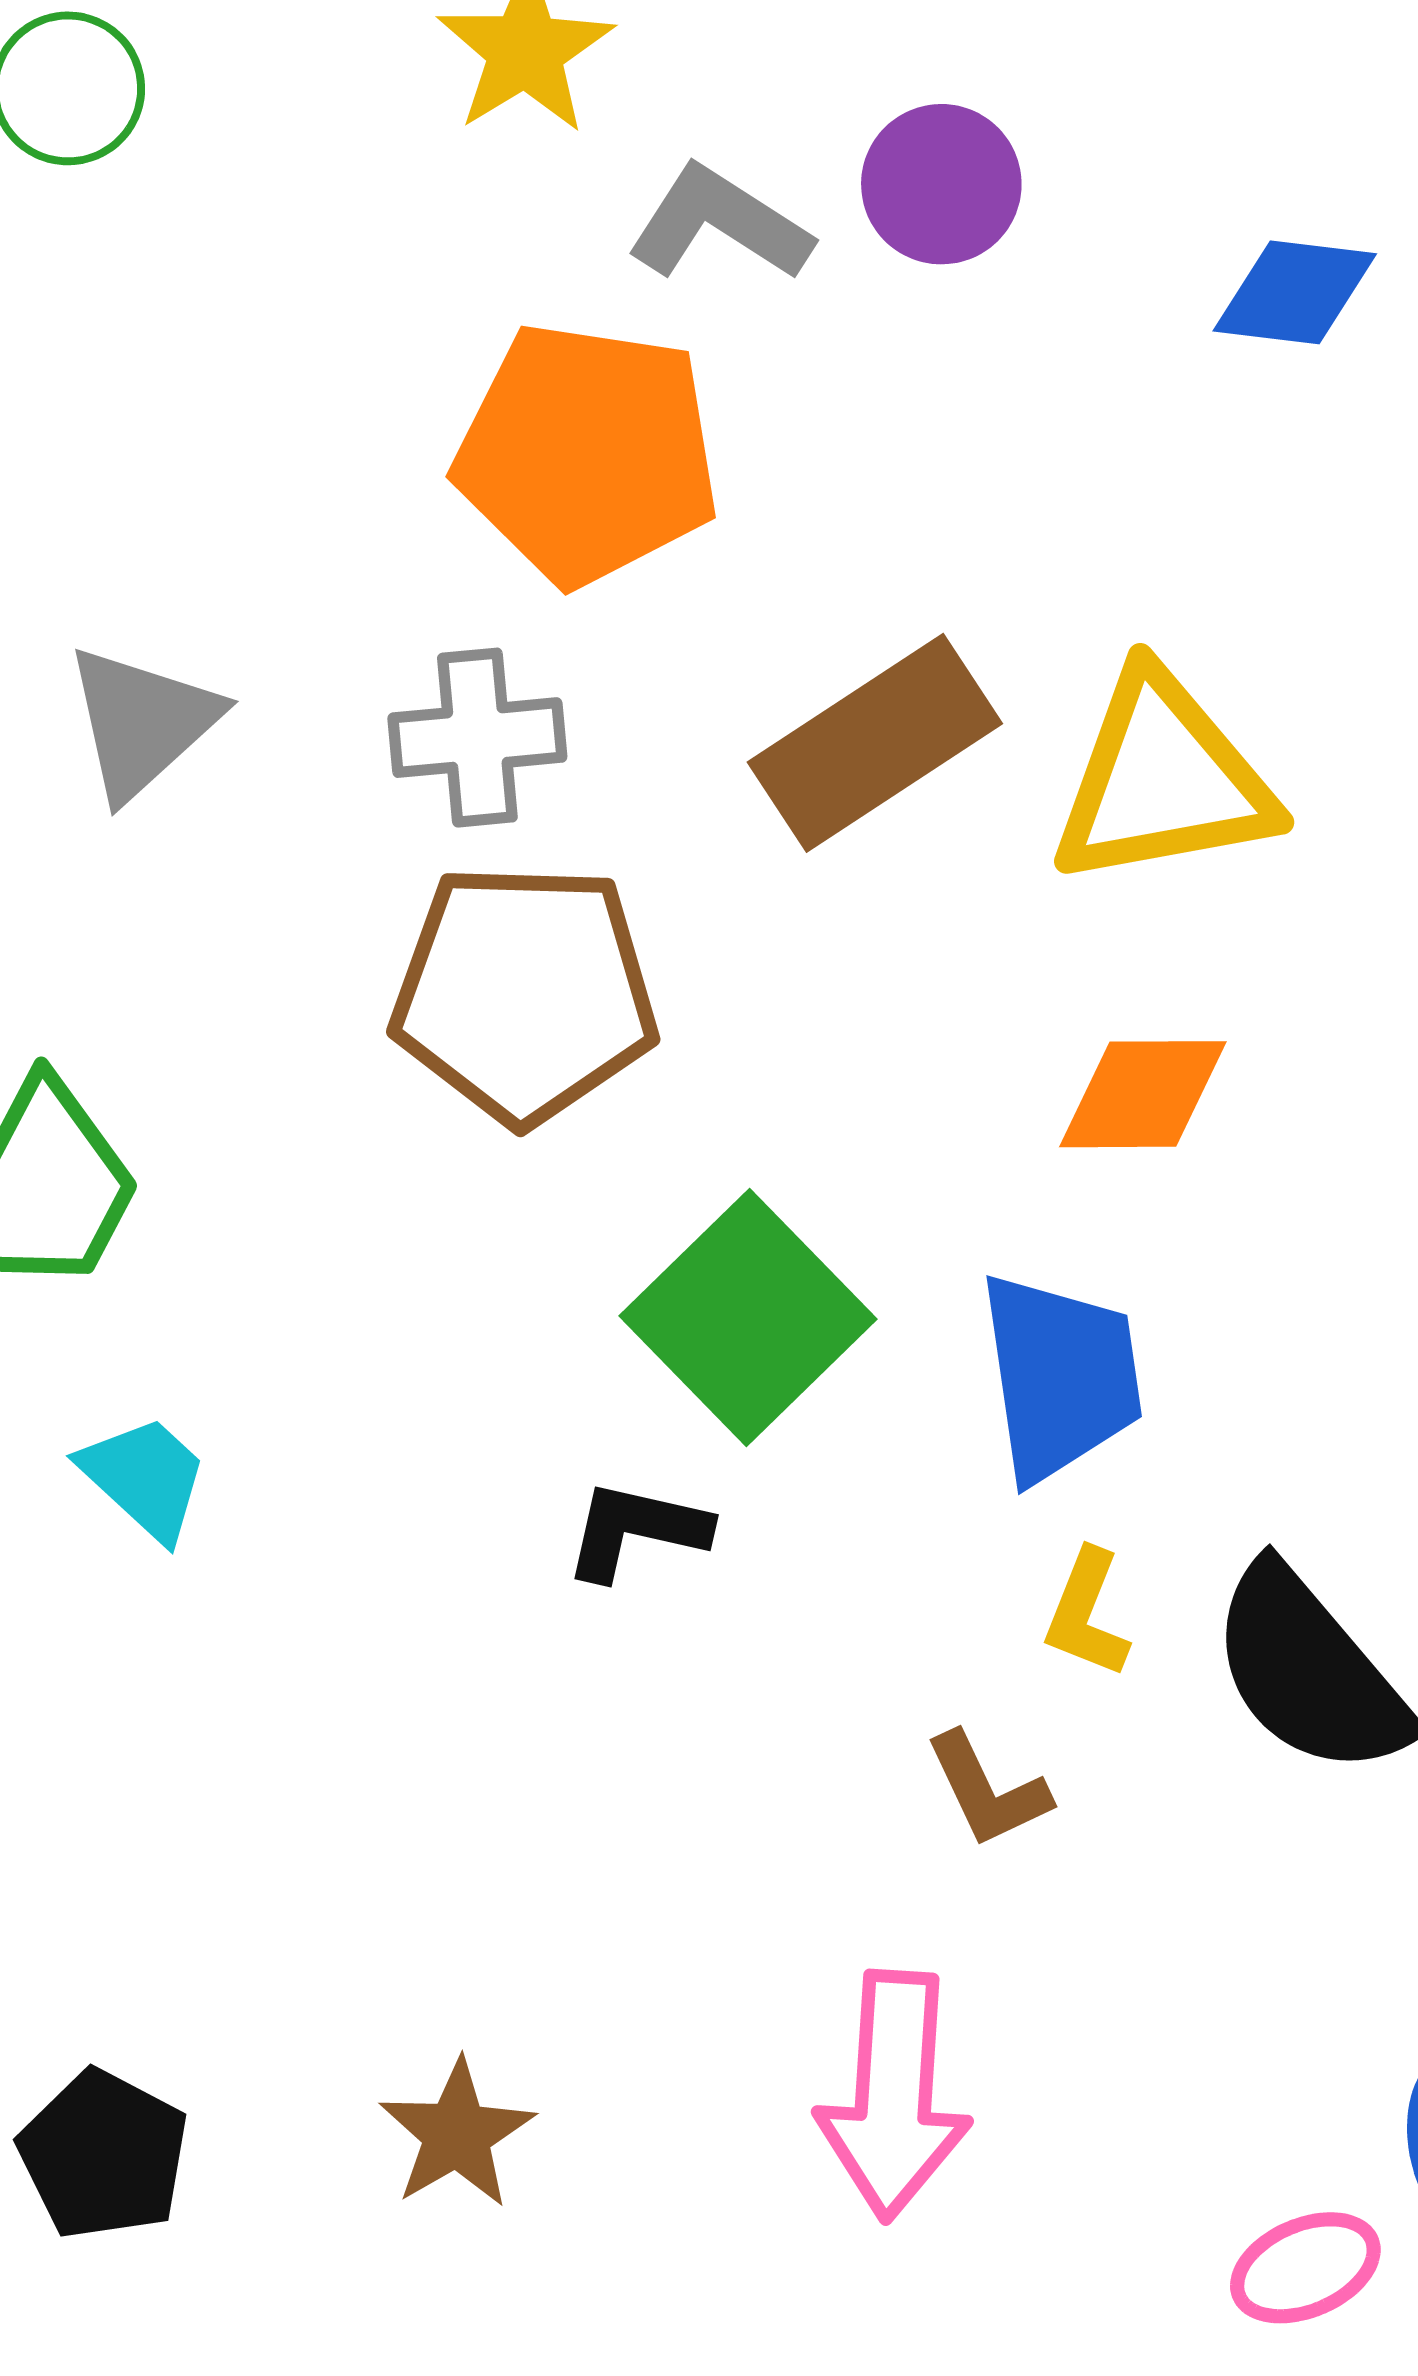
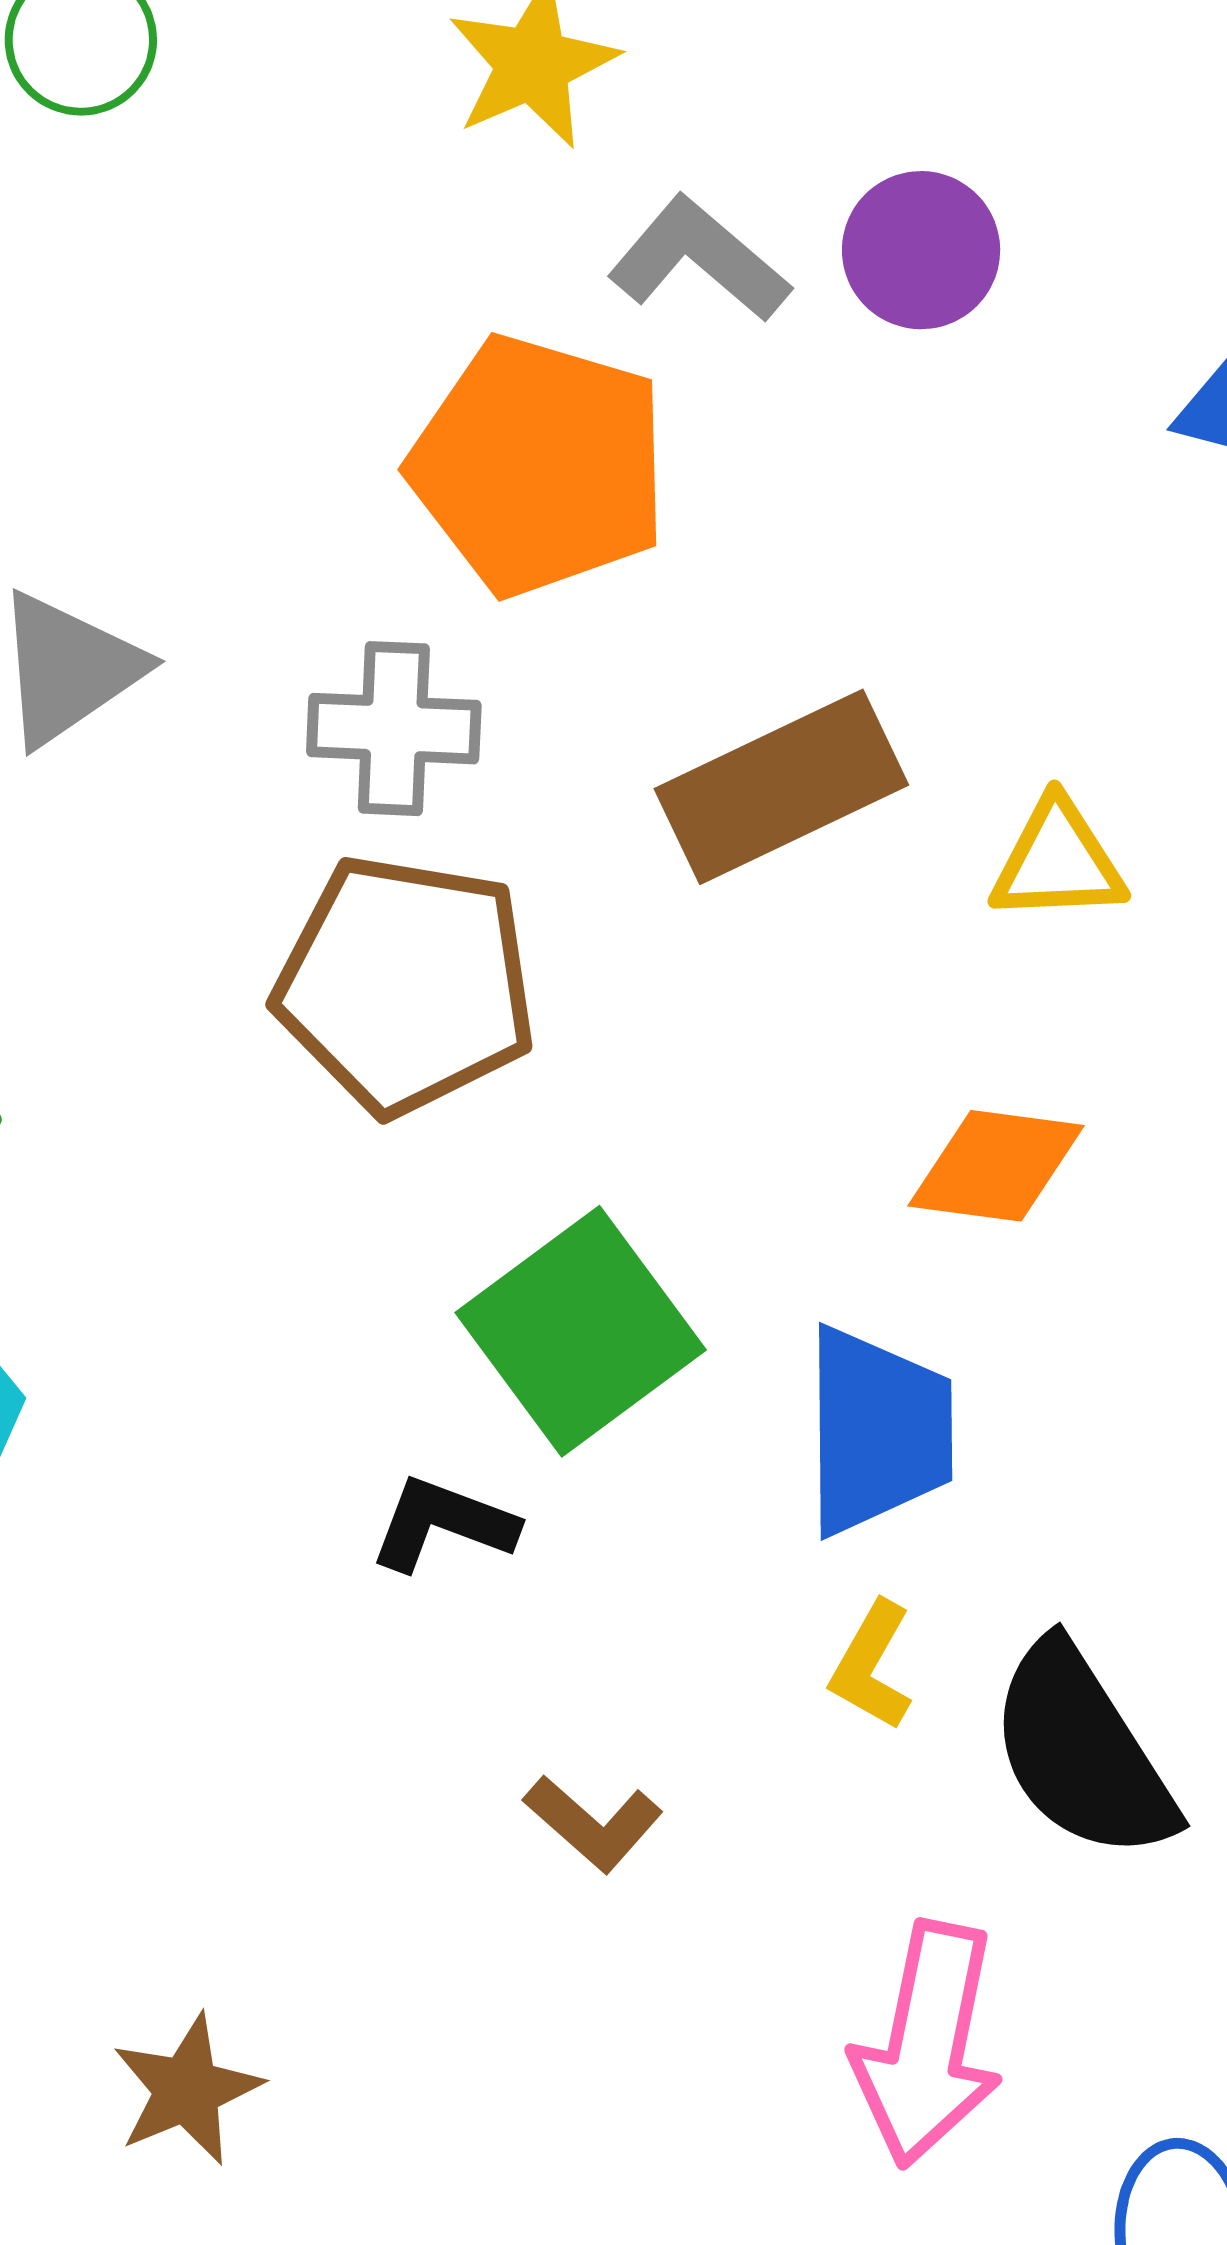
yellow triangle: (1163, 780) -> (1058, 861), size x0.6
brown L-shape: (988, 1790) -> (593, 1823), moved, turned -31
pink arrow: (894, 2096) -> (927, 2044), moved

